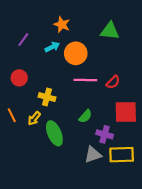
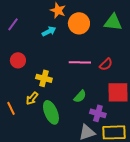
green triangle: (110, 31) -> (113, 22), moved
purple line: (23, 39) -> (13, 24), moved
orange circle: (76, 53) -> (79, 23), moved
orange line: (12, 115) -> (11, 108), moved

